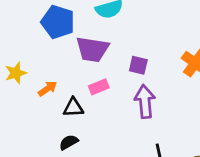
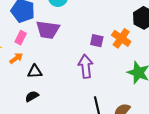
purple square: (138, 65) -> (97, 41), moved
pink rectangle: (99, 87) -> (21, 38), moved, turned -40

